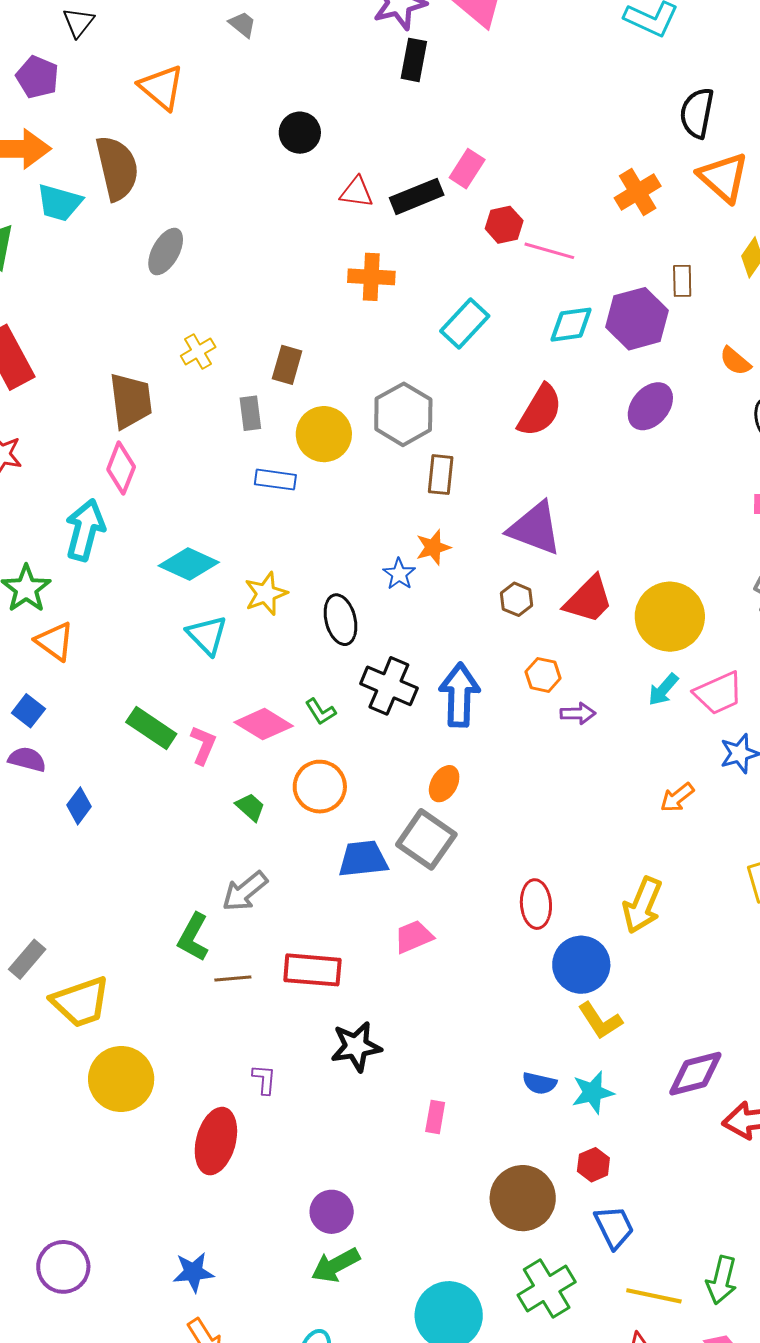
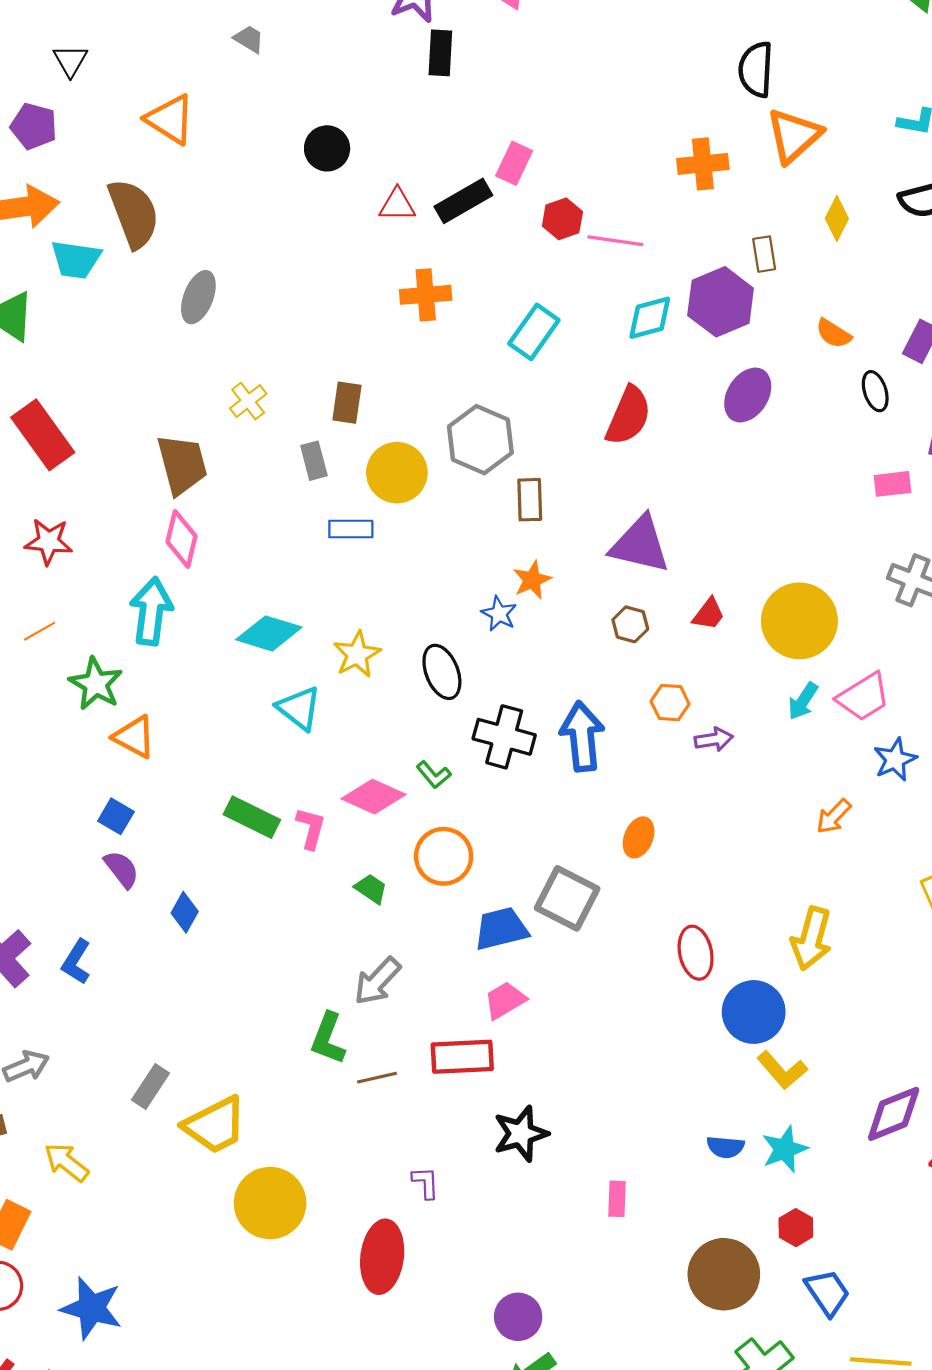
orange triangle: (723, 177) -> (794, 136), turned 44
orange cross: (638, 192) -> (703, 164), turned 33
red trapezoid: (589, 600) -> (709, 614), size x0.6
purple semicircle: (27, 759) -> (122, 869), turned 45
orange ellipse: (444, 784) -> (639, 837), moved
pink trapezoid: (414, 937) -> (505, 1000), moved

